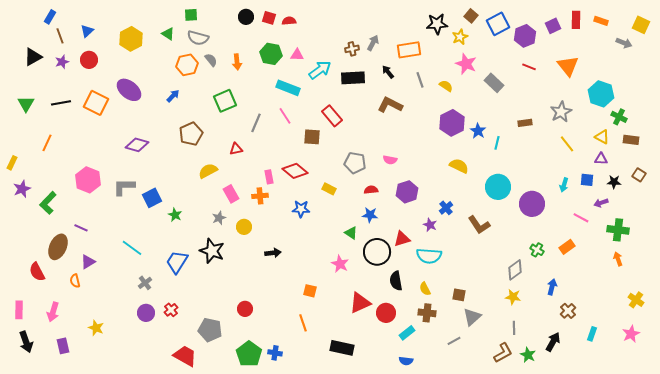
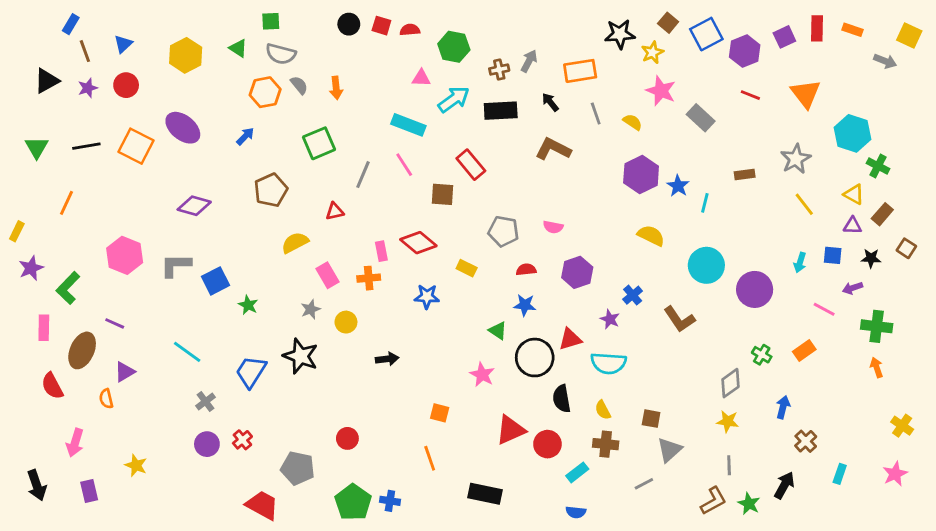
green hexagon: (271, 54) -> (454, 47), moved
brown rectangle: (631, 140) -> (882, 214), moved, turned -56
pink rectangle: (19, 310) -> (44, 328), moved

